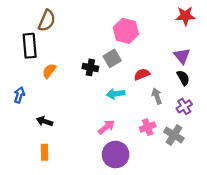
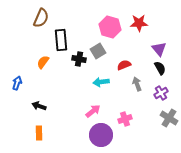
red star: (185, 16) -> (139, 23), moved
black rectangle: (30, 46) -> (61, 40), moved
pink cross: (148, 127) -> (125, 119), moved
gray cross: (174, 135) -> (169, 118), moved

